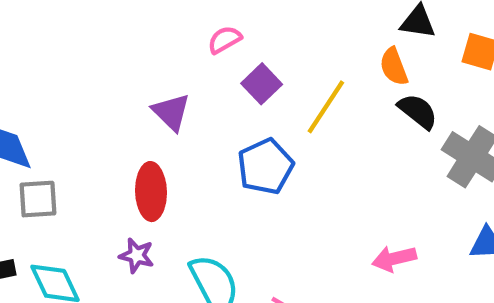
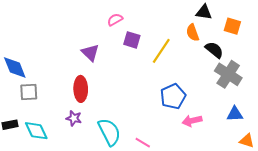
purple square: (262, 84) -> (132, 40), turned -30
black semicircle: (418, 111) -> (214, 50), moved
blue pentagon: (265, 166) -> (173, 96), moved

